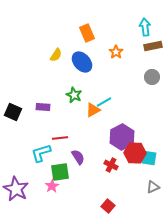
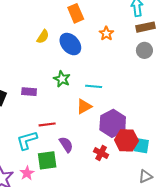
gray circle: (152, 77) -> (144, 50), moved
cyan line: (104, 102) -> (94, 86), turned 35
orange triangle: (93, 110) -> (84, 106), moved
pink star: (52, 186) -> (27, 173), moved

